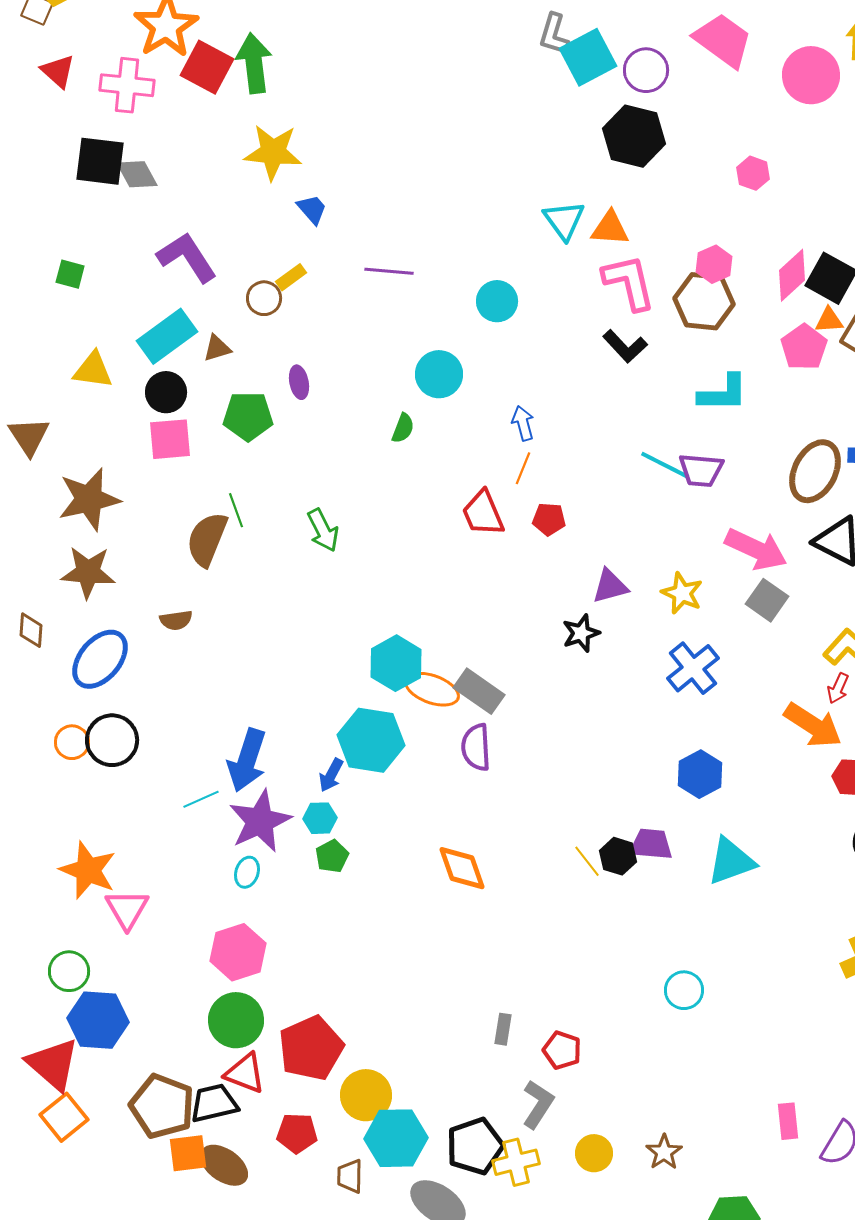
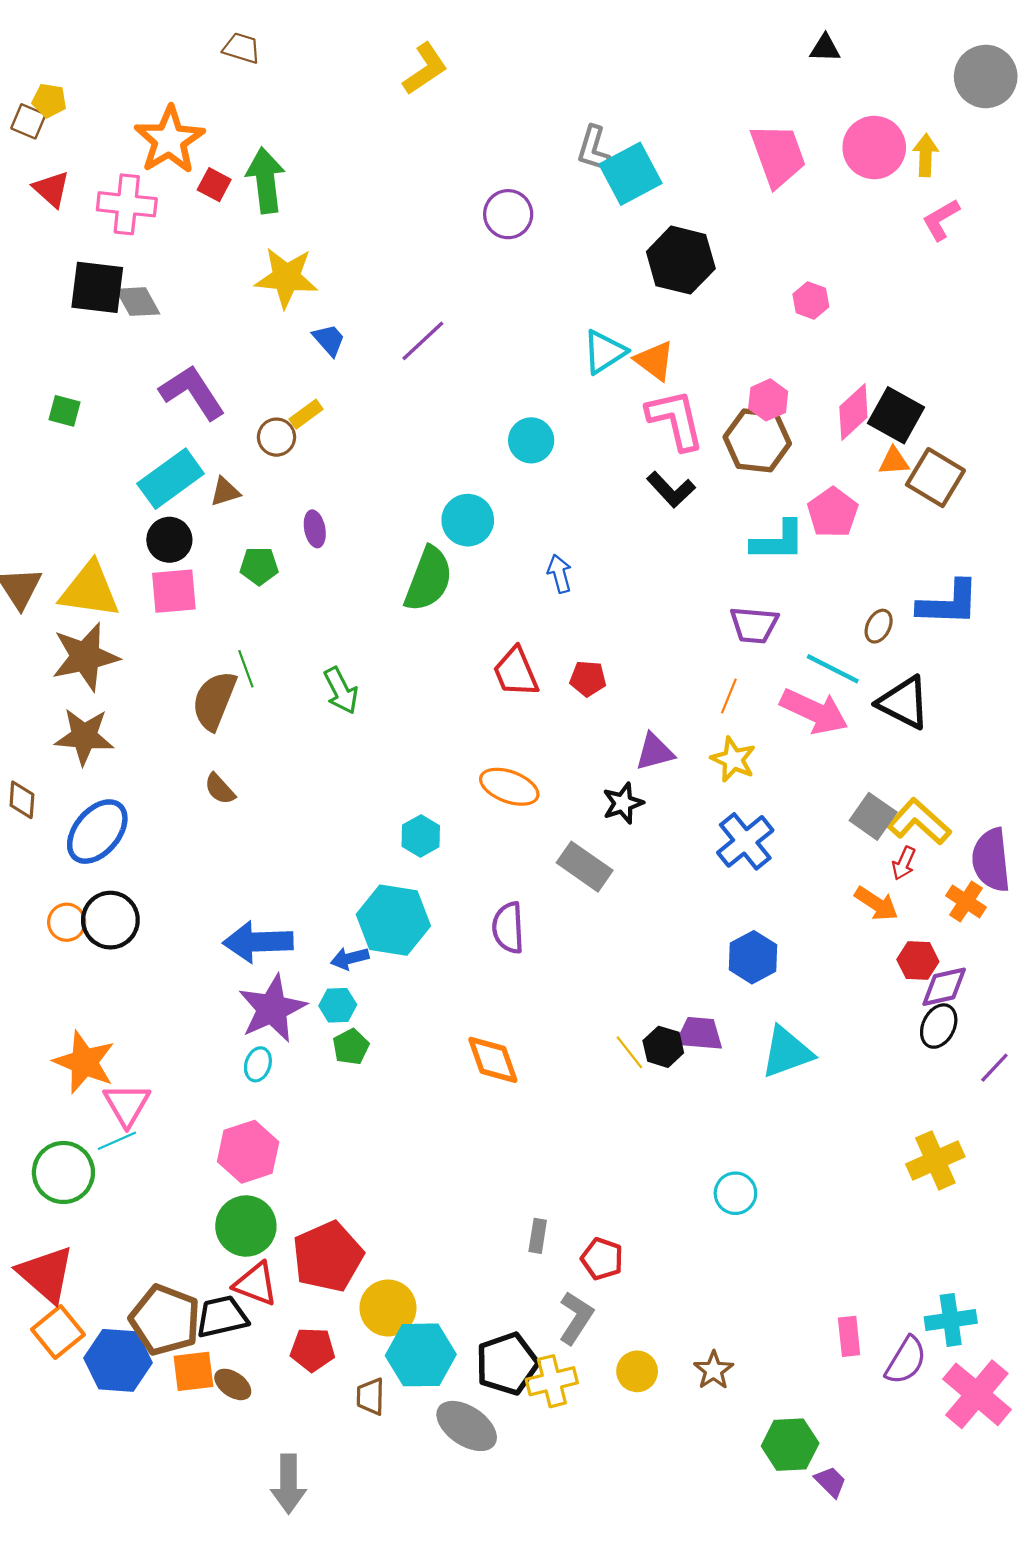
pink trapezoid: (723, 40) -> (778, 155), turned 34
red square: (207, 67) -> (214, 185), size x0.6
purple circle: (646, 70) -> (508, 214), moved
pink circle: (811, 75) -> (874, 148), moved
cyan triangle: (564, 220) -> (604, 352), turned 33
orange triangle: (610, 228) -> (655, 361), turned 33
purple line: (389, 271) -> (423, 341), moved, turned -48
pink pentagon: (804, 347) -> (833, 512), moved
yellow triangle: (93, 370) -> (90, 590), moved, size x1.4
green pentagon: (248, 416) -> (259, 566), size x0.7
green semicircle: (403, 428) -> (428, 579), size x2.0
cyan line: (665, 465) -> (833, 669), moved
orange line: (523, 468) -> (729, 696), moved
brown ellipse: (815, 471) -> (879, 626), size x0.5
gray square: (767, 600) -> (873, 816), moved
brown semicircle: (176, 620) -> (220, 789), moved, turned 56
cyan hexagon: (396, 663) -> (421, 836), size x0.7
orange ellipse: (432, 689) -> (509, 787), moved
gray rectangle: (479, 691) -> (585, 867), moved
orange arrow: (813, 725) -> (876, 904), size x0.7
blue arrow: (247, 760) -> (258, 942), turned 70
blue arrow: (331, 775) -> (350, 958), turned 48
cyan line: (201, 799) -> (117, 1141), moved
green circle: (69, 971) -> (63, 1172), size x1.4
blue hexagon: (98, 1020) -> (118, 1360), moved
brown ellipse: (224, 1165) -> (233, 1384), size x0.7

